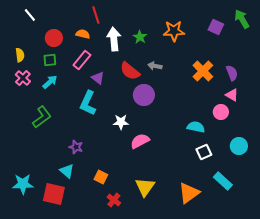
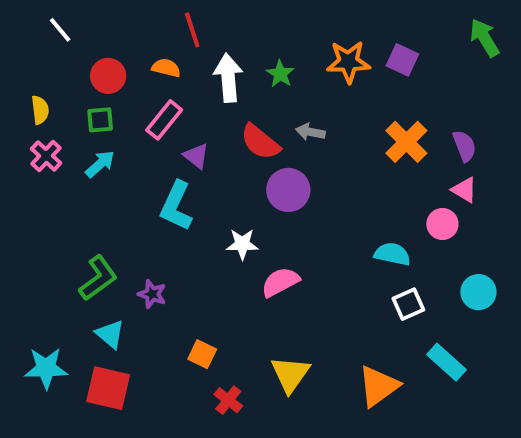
purple square: (216, 27) -> (402, 60), moved
green L-shape: (42, 117) -> (98, 278), moved
cyan triangle: (67, 171) -> (110, 334), moved

